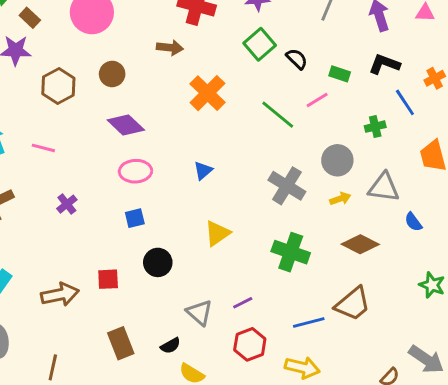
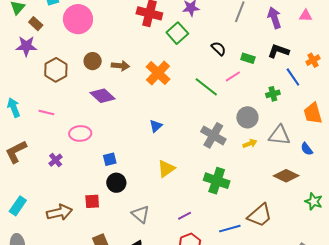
green square: (260, 44) -> (177, 33), moved
brown arrow: (170, 48) -> (120, 66), moved
pink ellipse: (135, 171) -> (80, 133), moved
purple cross: (67, 204) -> (56, 160), moved
blue semicircle: (413, 222) -> (307, 149), moved
brown diamond: (360, 244) -> (286, 176), moved
black circle: (158, 262) -> (116, 183), moved
gray triangle: (199, 313) -> (141, 214), moved

